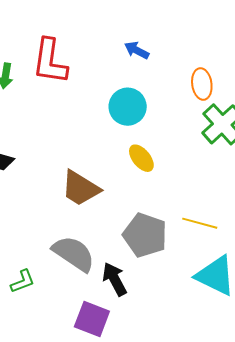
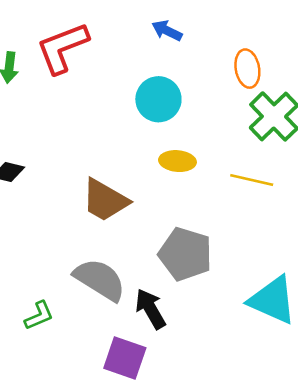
red L-shape: (50, 61) -> (62, 48), turned 63
yellow ellipse: (141, 158) -> (177, 161), turned -44
yellow line: (200, 223) -> (252, 180), moved

